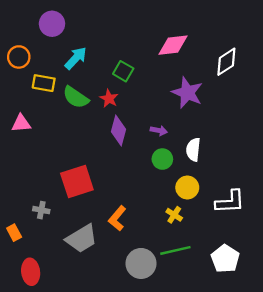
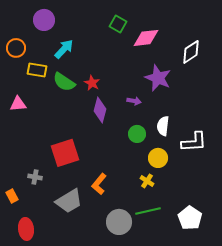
green square: (123, 71) -> (118, 24), moved
purple arrow: (159, 131) -> (134, 101), moved
white L-shape: (230, 202) -> (194, 142), moved

